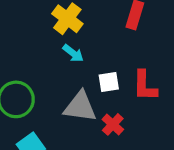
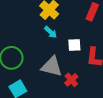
white square: (109, 82) -> (74, 45), moved

